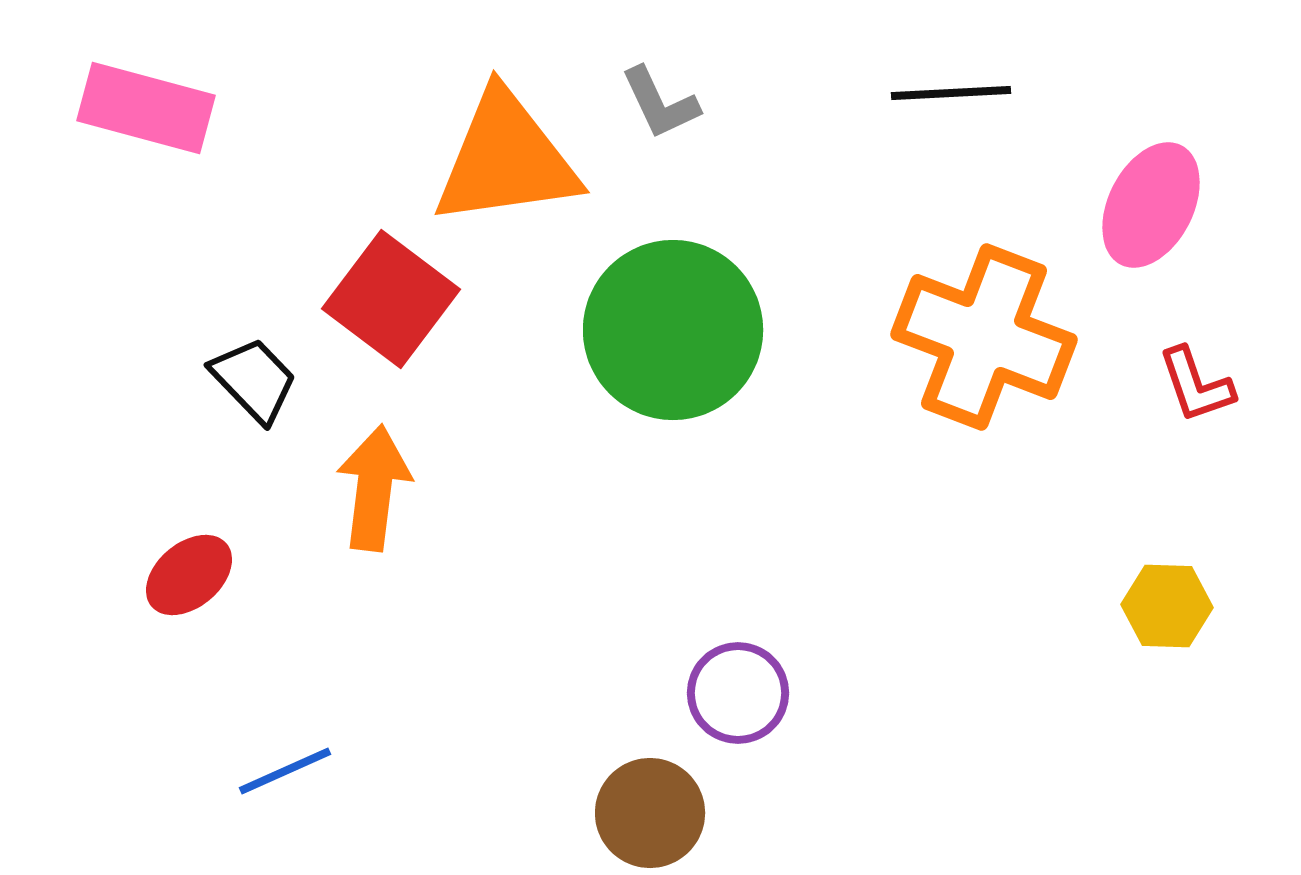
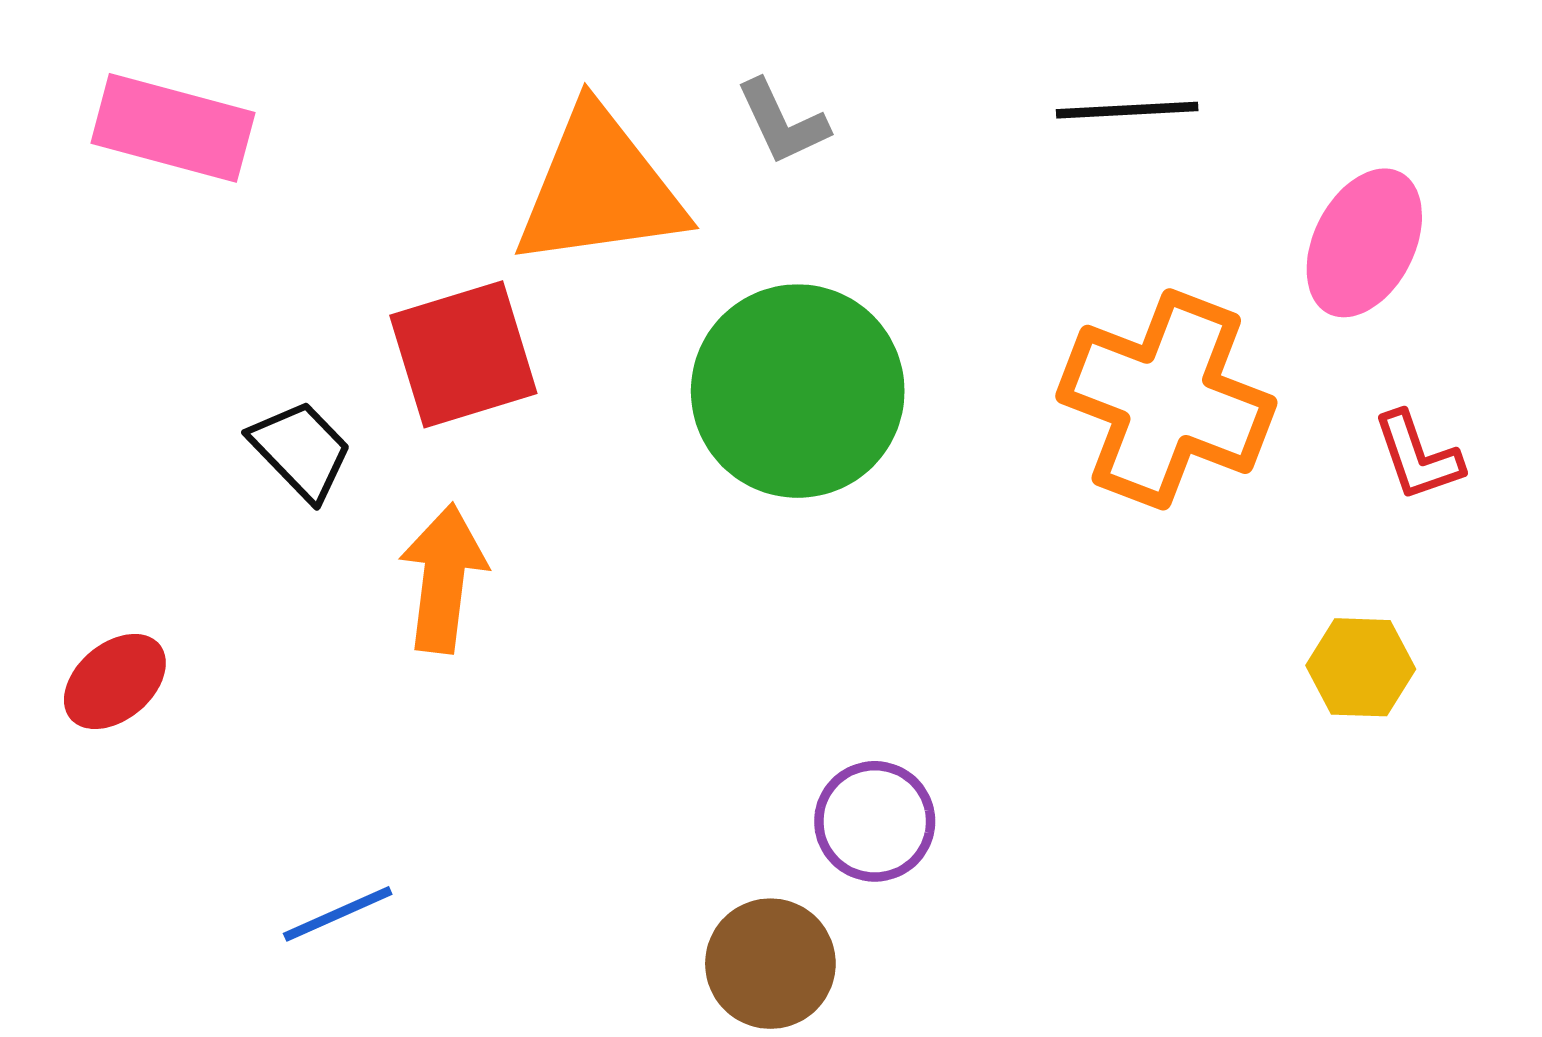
red square: (391, 299) -> (463, 354), turned 36
red ellipse: (189, 575) -> (115, 681), moved
yellow hexagon: (1167, 606) -> (1361, 667), moved

